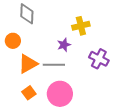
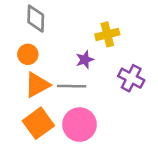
orange circle: (13, 41) -> (28, 54), moved
orange square: (29, 93) -> (38, 123), size x1.6

